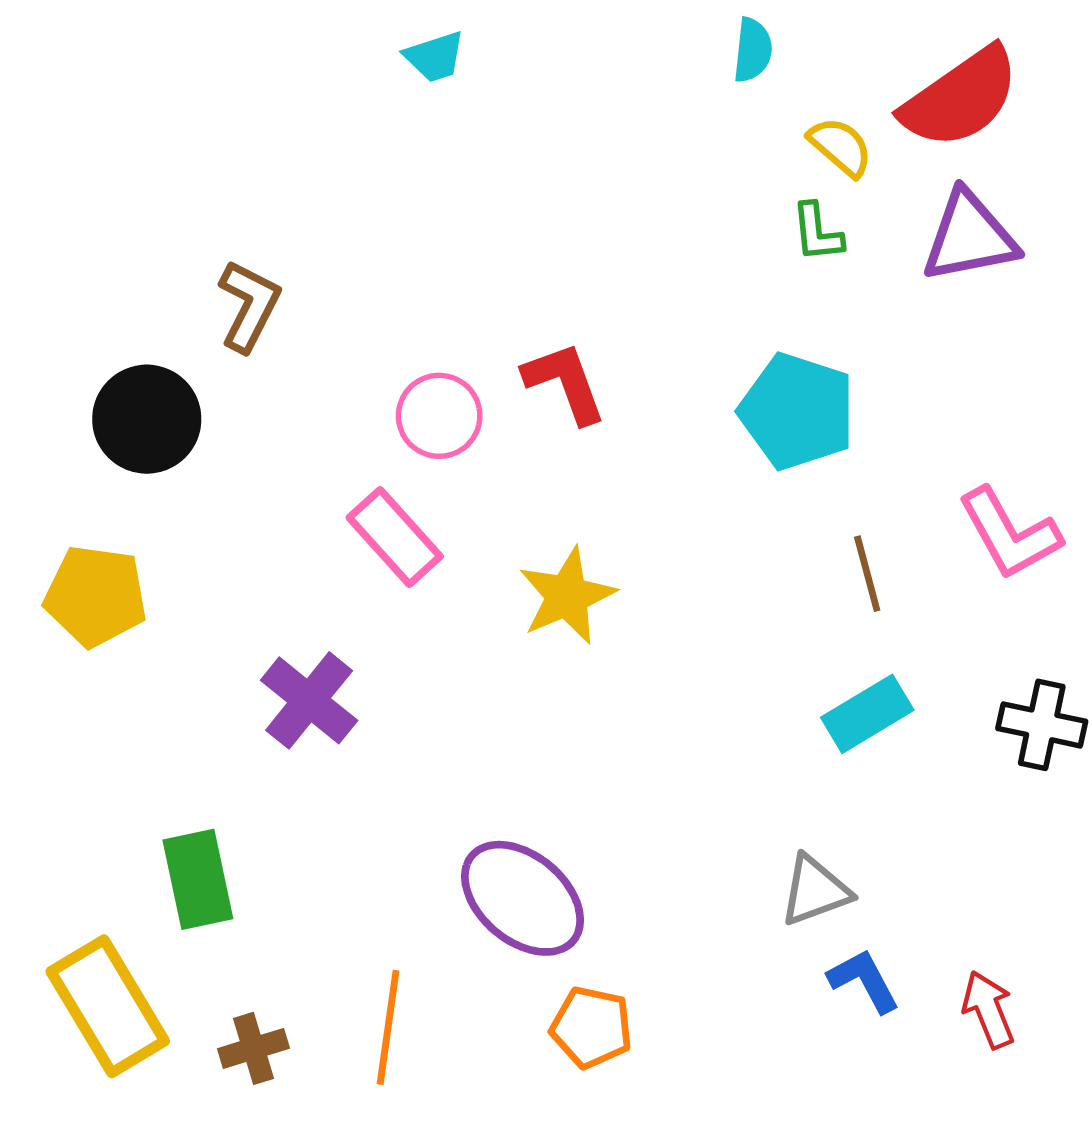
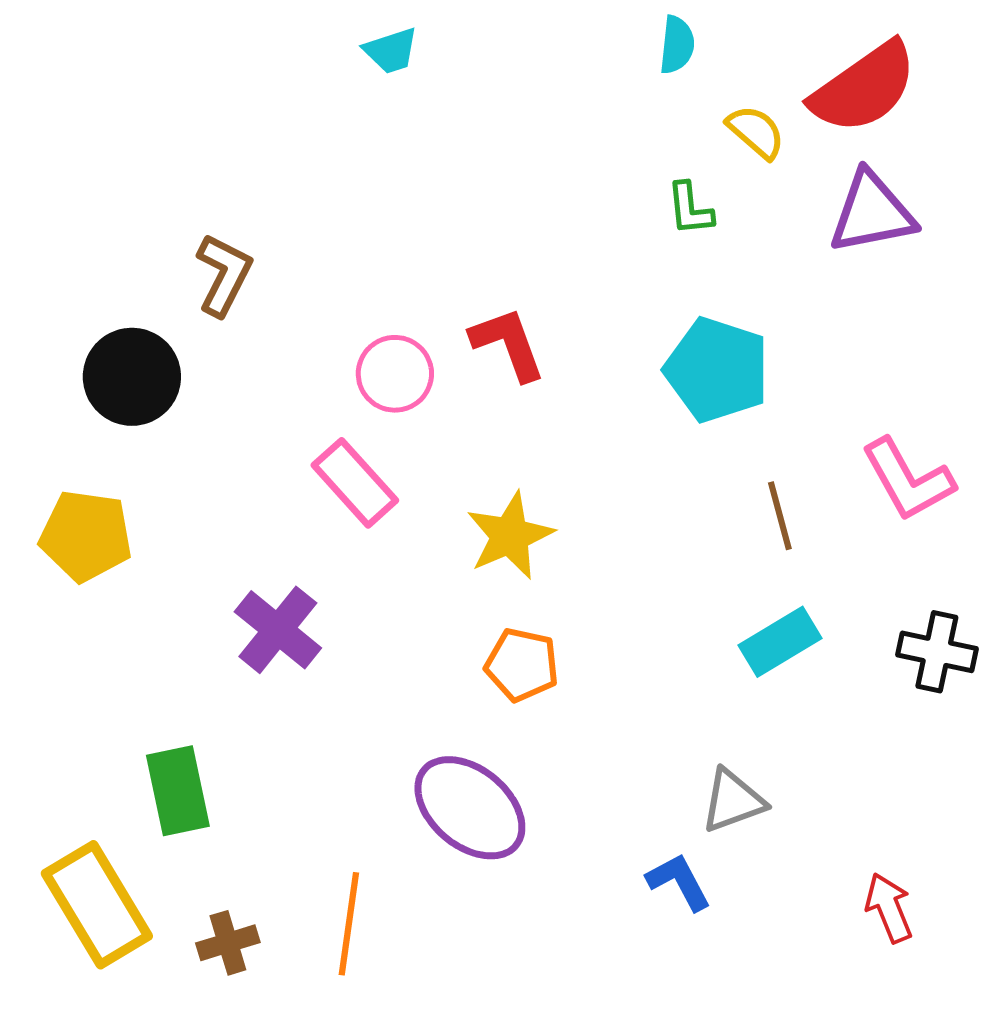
green L-shape: (817, 232) -> (690, 209), moved
blue L-shape: (864, 981) -> (679, 882), moved
orange pentagon: (591, 1027) -> (522, 665), moved

